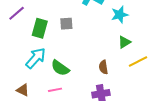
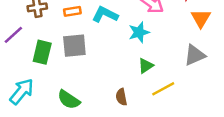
gray square: (66, 24) -> (74, 46), size x1.5
cyan arrow: (36, 58) -> (22, 91), moved

